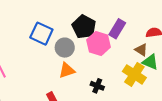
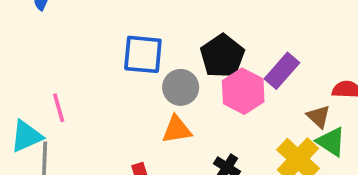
blue square: (41, 34) -> (143, 54), turned -30

